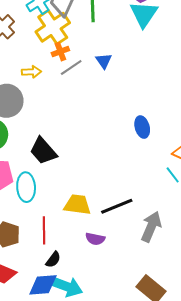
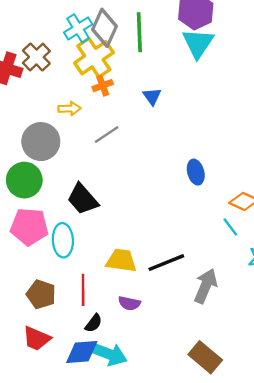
gray line: (71, 67) -> (107, 134), moved
purple semicircle: (95, 239) -> (129, 303), moved

